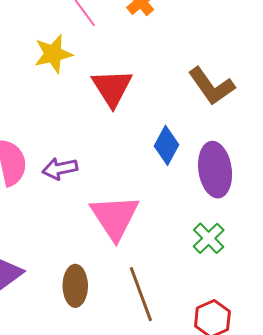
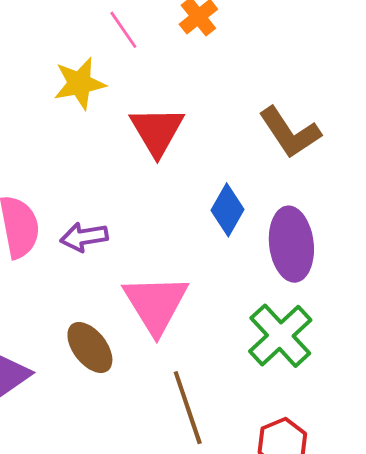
green cross: (209, 238) -> (280, 336), size x1.5
brown ellipse: (75, 286) -> (90, 348), moved, turned -39

